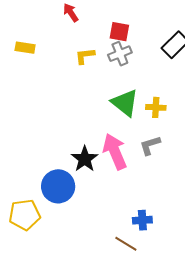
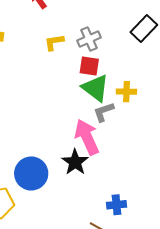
red square: (119, 32) -> (89, 66), moved
gray L-shape: (150, 145) -> (104, 112), moved
black star: (85, 159) -> (75, 162), moved

